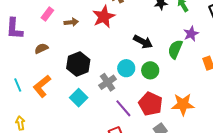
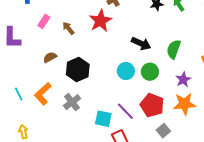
brown arrow: (71, 22) -> (68, 28), turned -120
purple star: (191, 34) -> (183, 80), moved
brown semicircle: (41, 48) -> (50, 57), moved
gray cross: (108, 82) -> (72, 102), moved
cyan square: (79, 98) -> (103, 119), moved, turned -30

